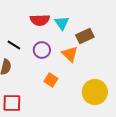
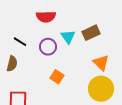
cyan triangle: (62, 23) -> (68, 37), moved
orange triangle: (70, 54) -> (101, 63), moved

